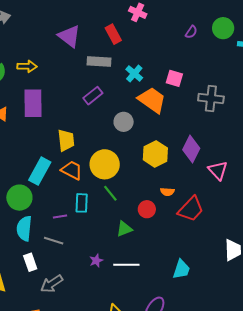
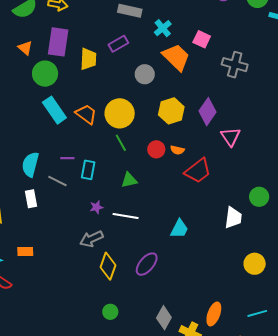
yellow trapezoid: (66, 140) -> (88, 59), moved
cyan rectangle: (40, 171) -> (54, 110), turned -72
green circle: (19, 198) -> (45, 74), moved
cyan rectangle: (82, 203) -> (88, 170), moved
red circle: (147, 209) -> (156, 149), moved
gray arrow: (52, 284) -> (91, 239), moved

